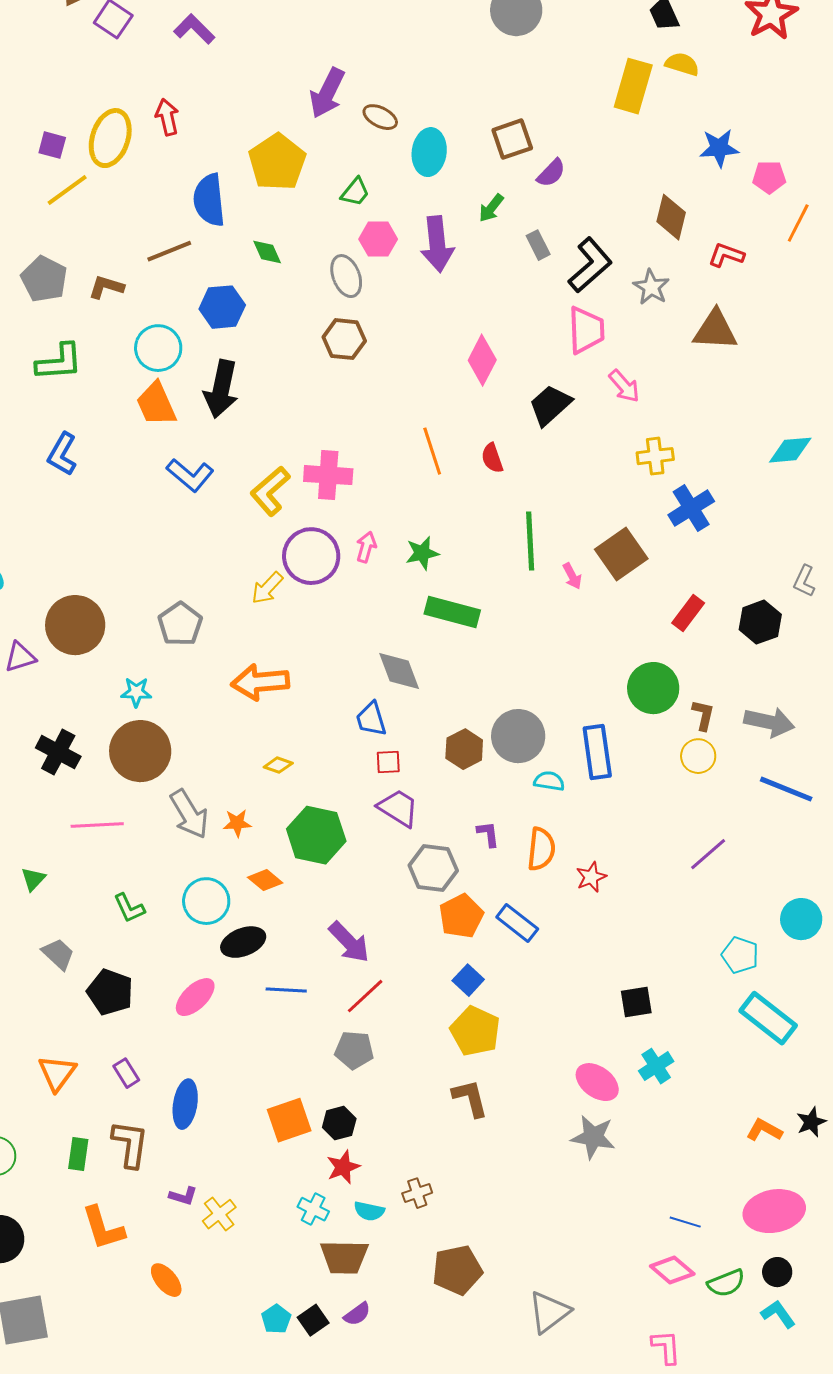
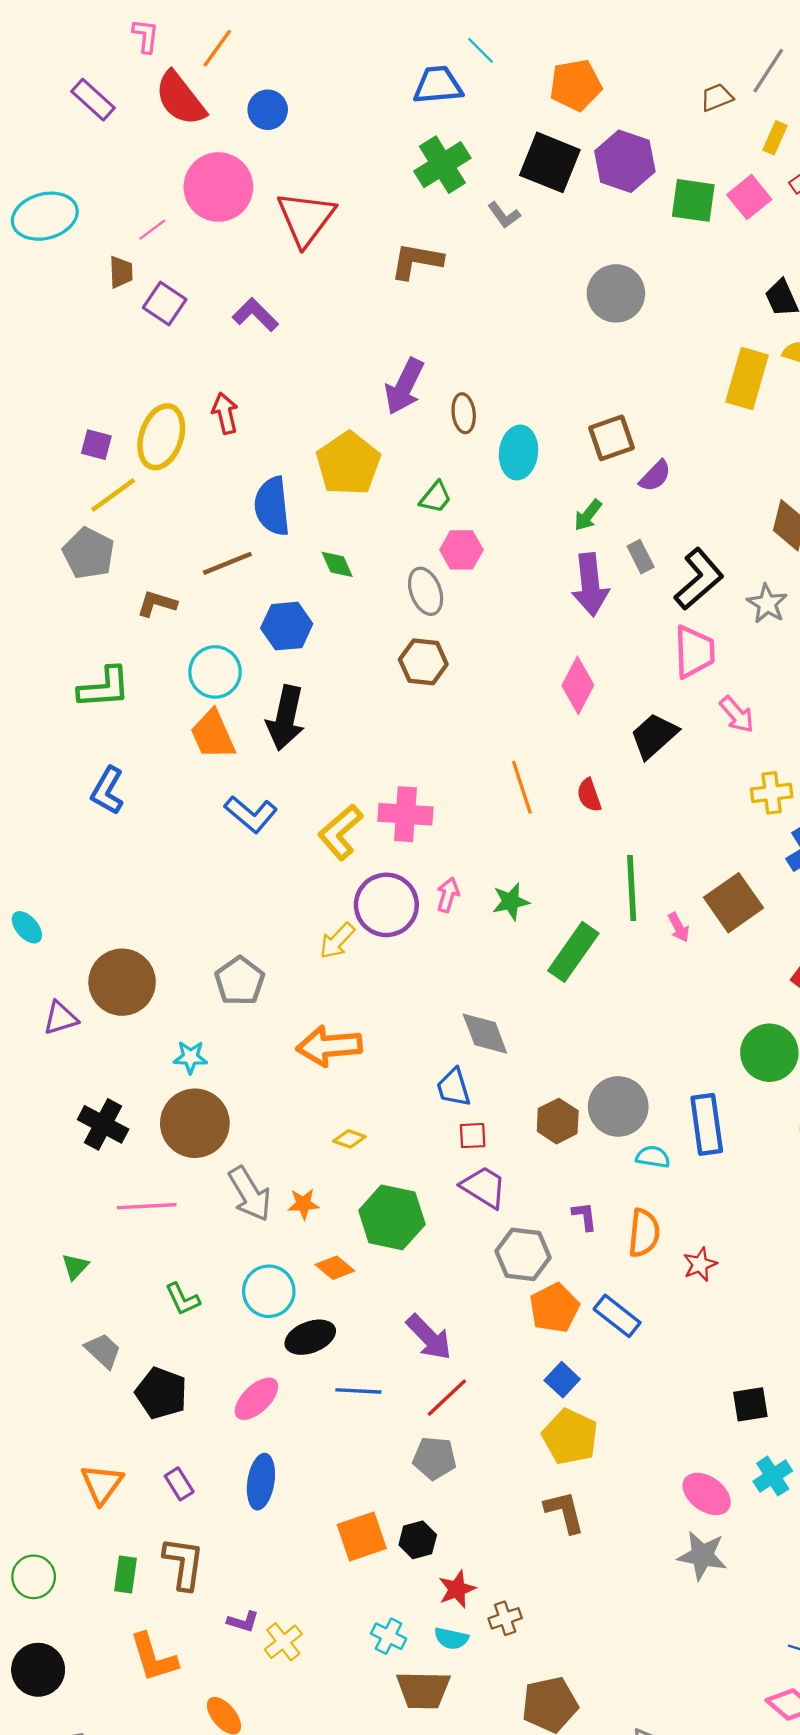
brown ellipse: (380, 117) -> (464, 413), turned 56
purple arrow: (437, 244) -> (590, 585), moved
gray pentagon: (44, 279) -> (88, 553), moved
green rectangle: (452, 612) -> (573, 952), moved, turned -70
blue ellipse: (185, 1104) -> (261, 1482), moved
red star: (343, 1167) -> (457, 1589), moved

